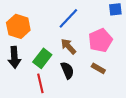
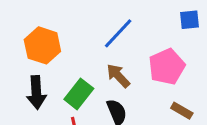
brown rectangle: (98, 68) -> (182, 111), moved

